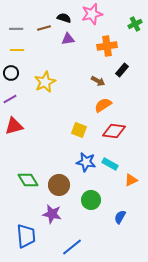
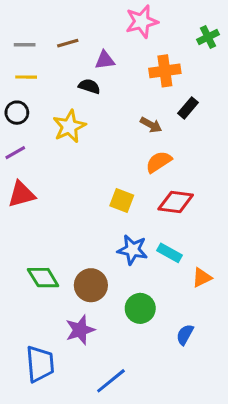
black semicircle: (64, 18) -> (89, 86), moved
purple star: (52, 214) -> (80, 330), turned -30

